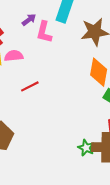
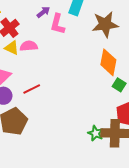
red line: (30, 86) -> (32, 89), moved

